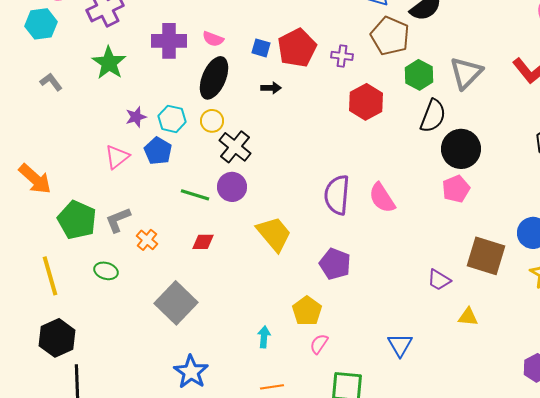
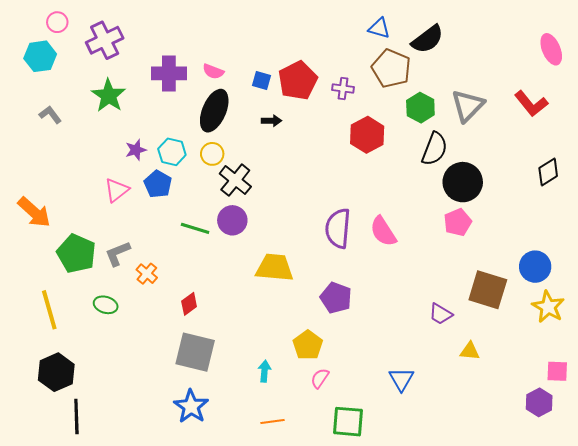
yellow trapezoid: (274, 234) -> (275, 268), turned -45
red diamond: (203, 242) -> (189, 304), moved, turned -35
gray square: (176, 303) -> (195, 352), moved, turned -30

